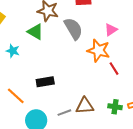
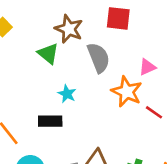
cyan star: (13, 51) -> (67, 94), moved
red line: (114, 69) -> (154, 112), moved, turned -32

